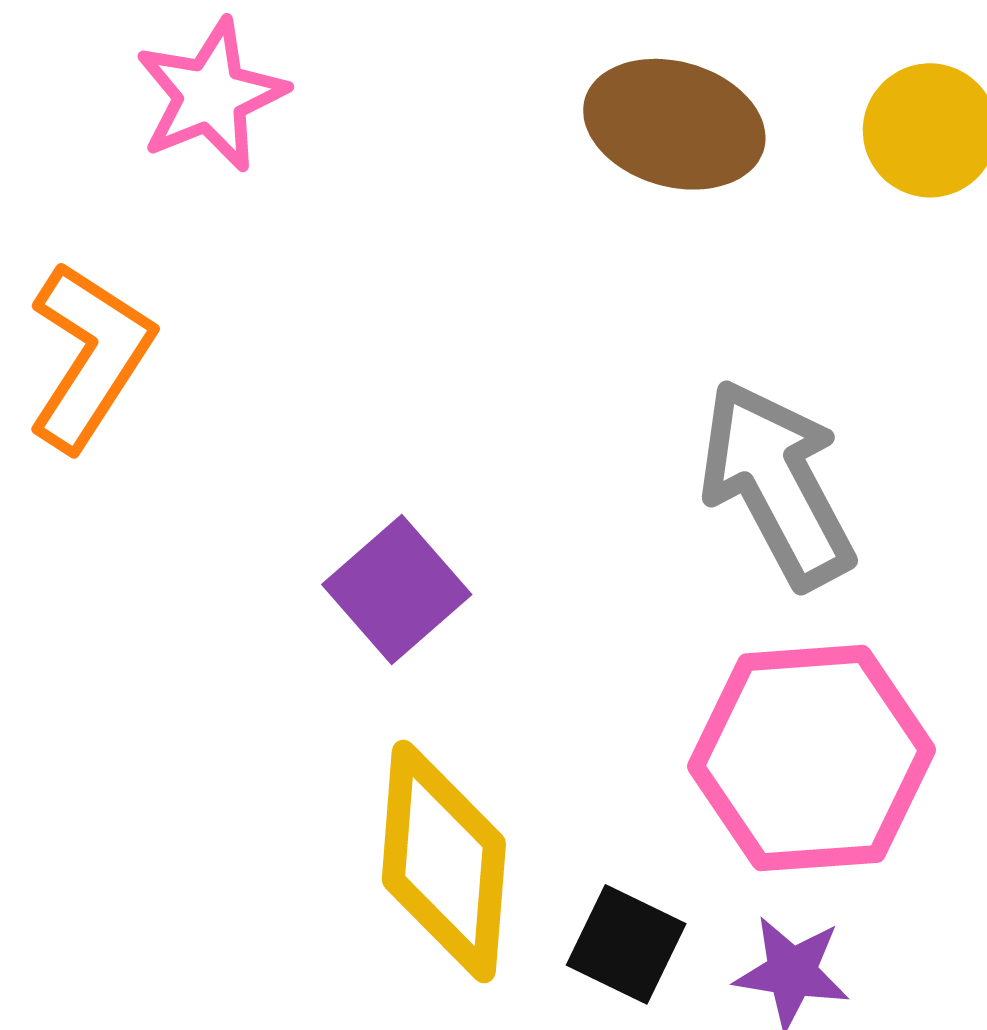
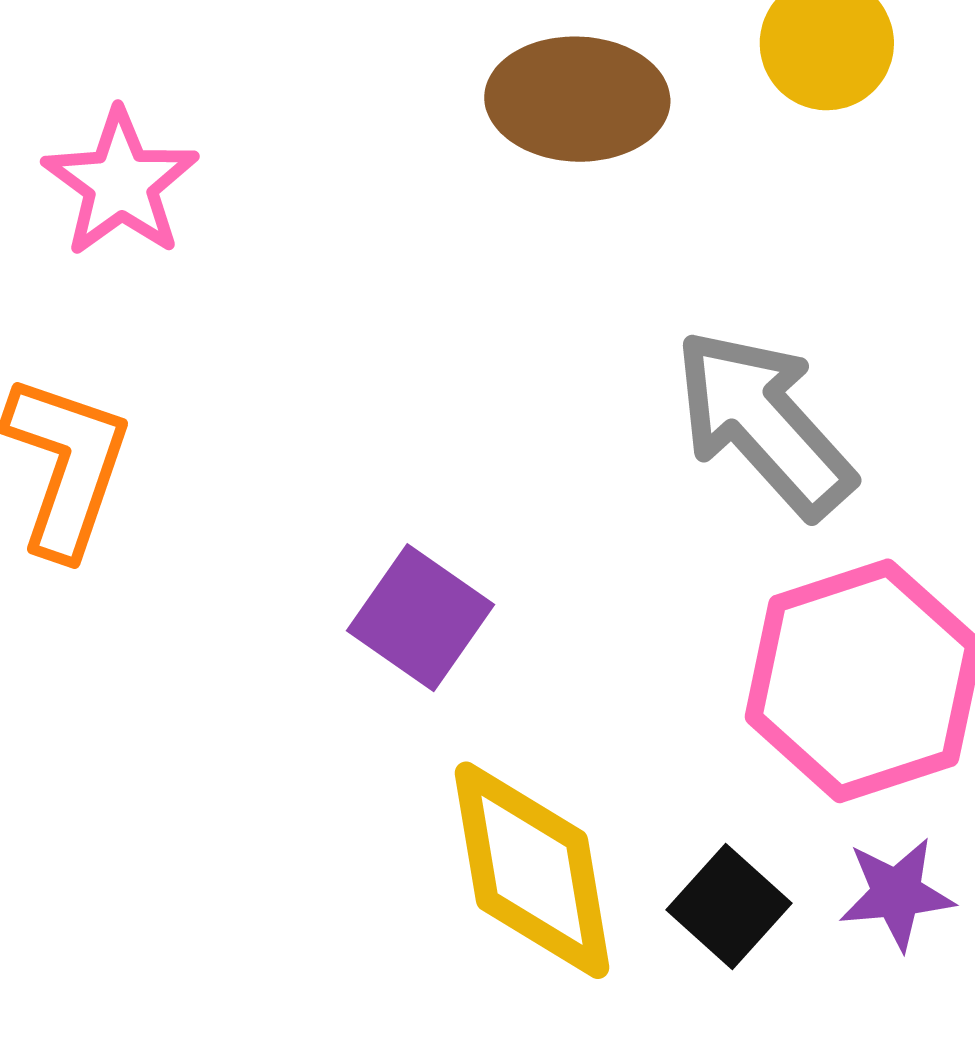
black square: (626, 944) -> (729, 907), turned 30

